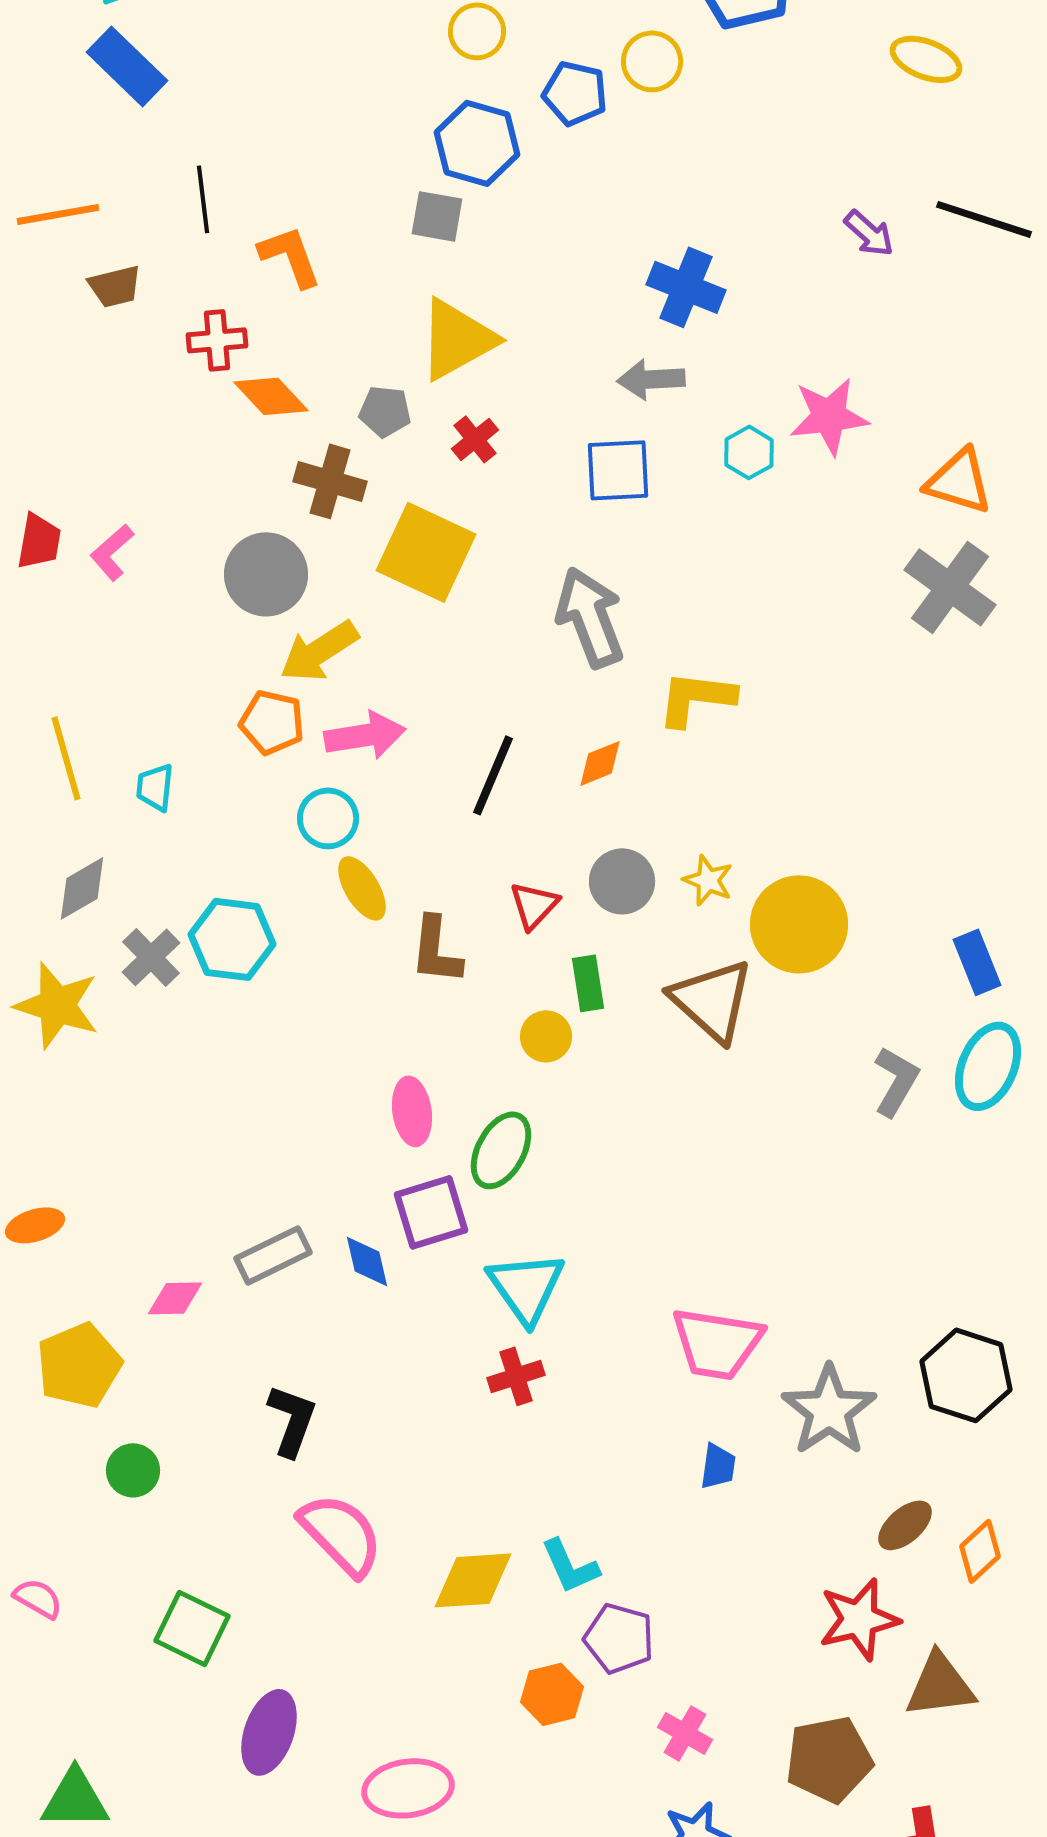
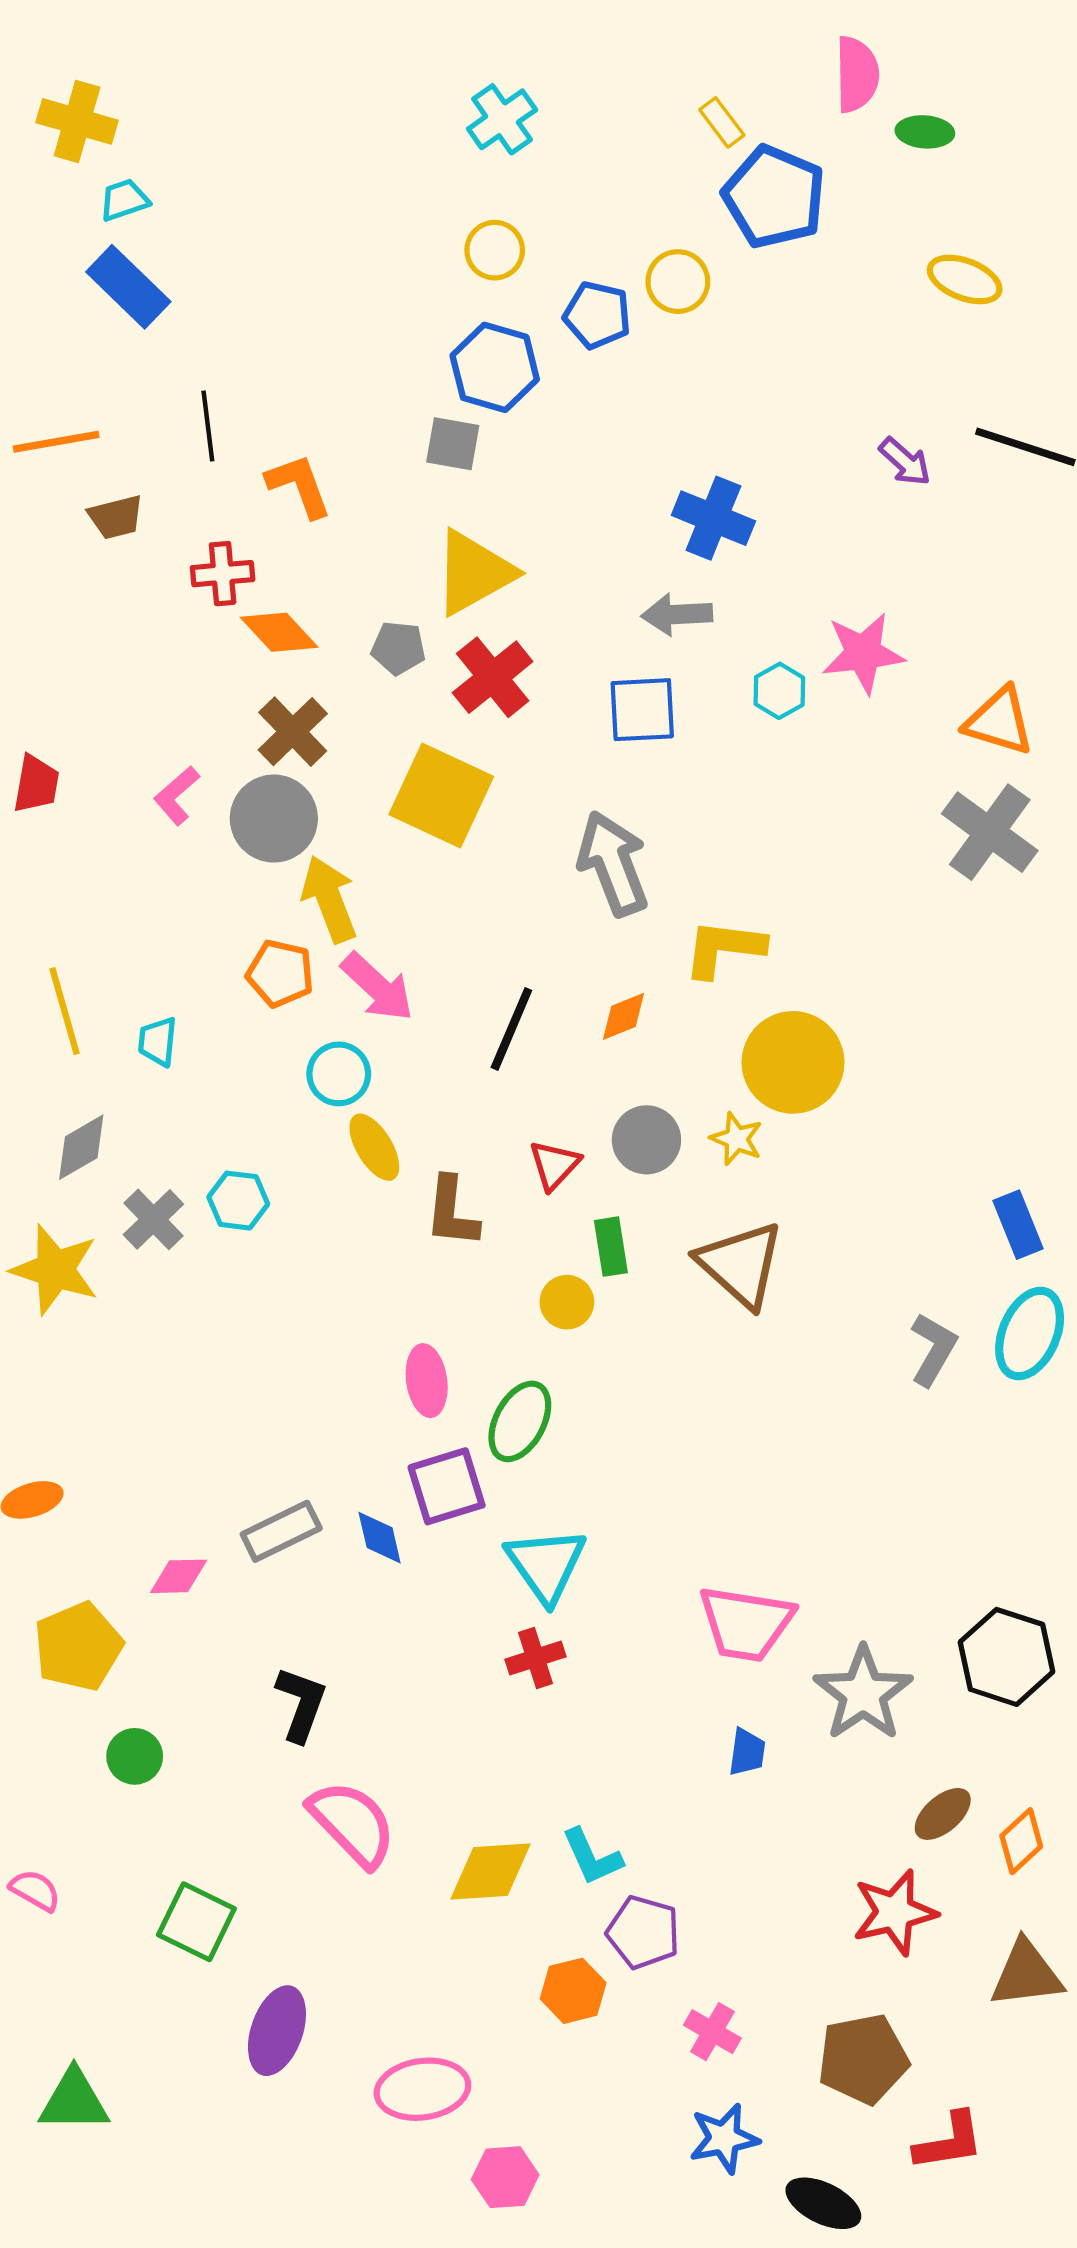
red cross: (475, 439) -> (493, 677), size x1.6
brown cross: (330, 481) -> (293, 732), moved, turned 30
pink L-shape: (112, 552) -> (176, 795), moved
yellow arrow: (319, 651) -> (329, 899), turned 102
pink arrow: (365, 735) -> (377, 987), turned 52
yellow circle: (799, 924) -> (793, 1062), moved
cyan hexagon: (232, 939) -> (238, 1201), size x0.7
brown triangle: (940, 1685) -> (1026, 1974), moved

